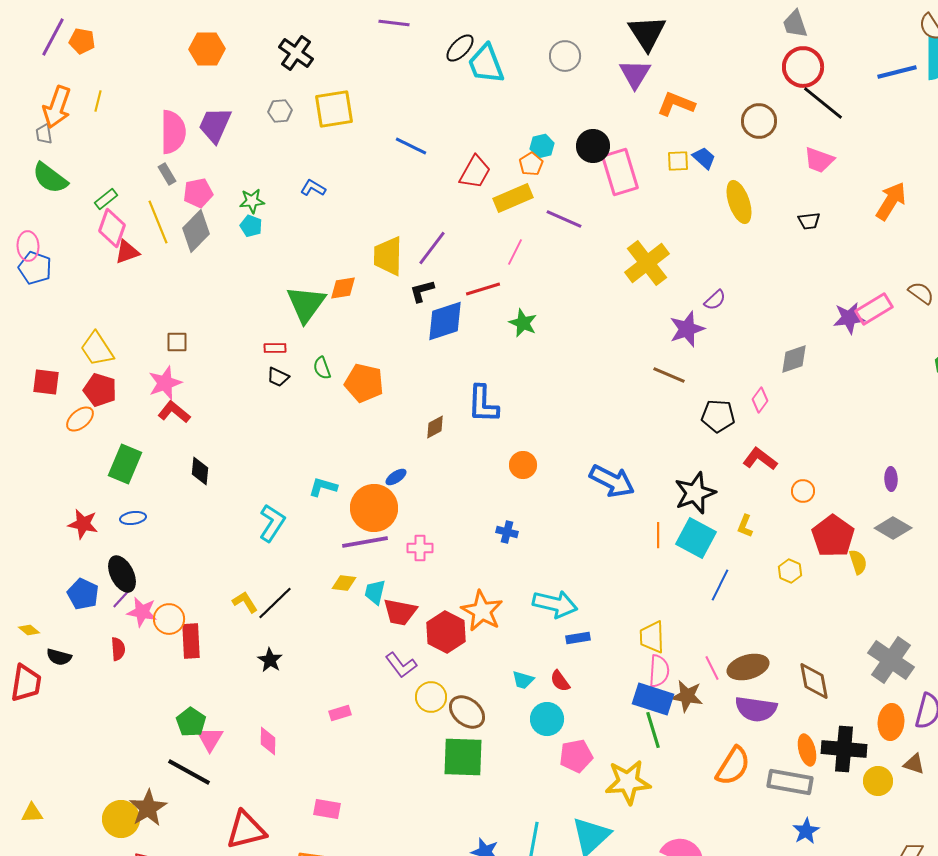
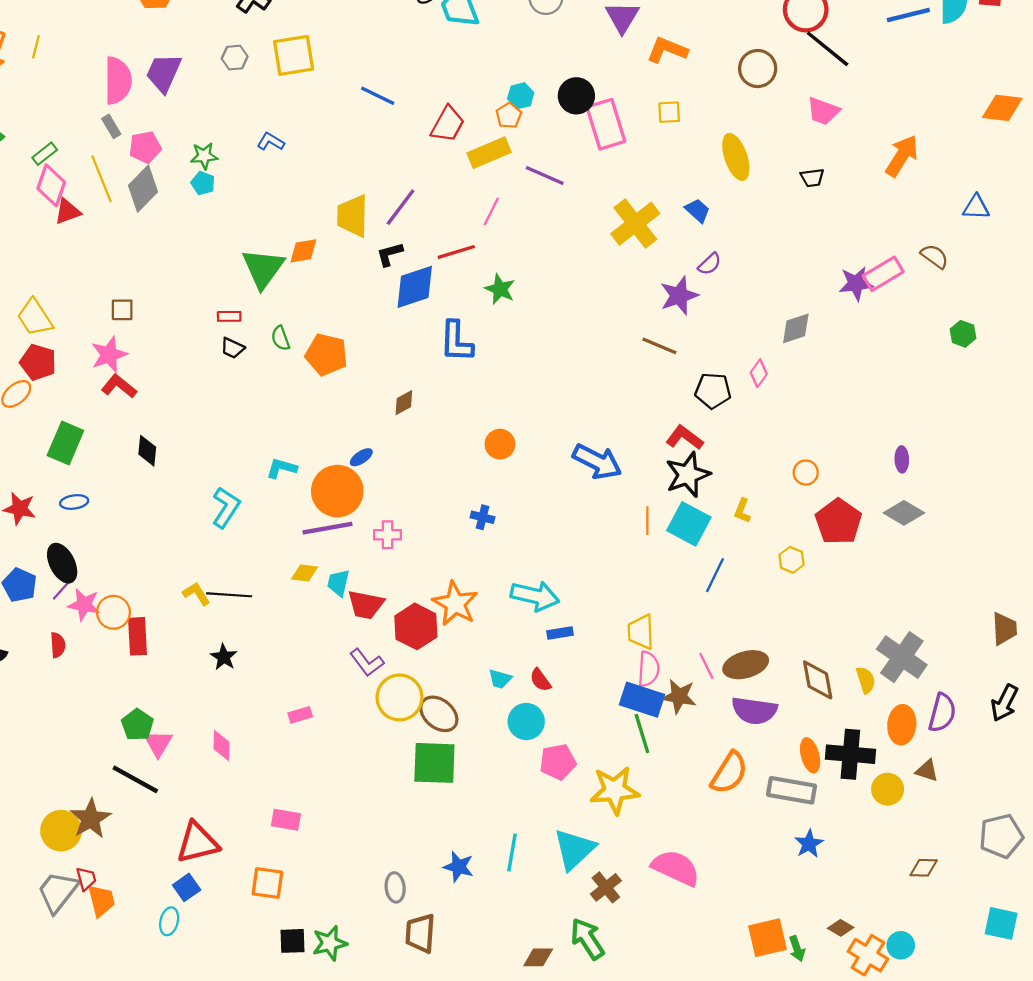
blue trapezoid: (704, 158) -> (698, 210), moved
blue L-shape: (483, 404) -> (456, 341), moved
red L-shape: (760, 459) -> (684, 438), moved
yellow semicircle: (858, 562) -> (866, 680), moved
black line: (275, 603) -> (229, 595), turned 48
yellow circle: (431, 697) -> (400, 697), size x1.4

